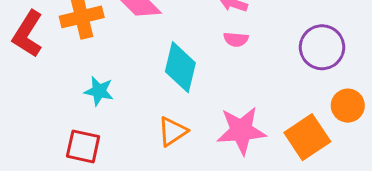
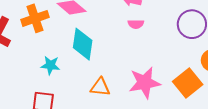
cyan diamond: (180, 67) -> (83, 44), moved
orange triangle: (173, 131) -> (100, 87), turned 45

